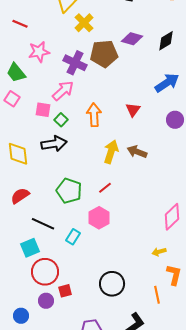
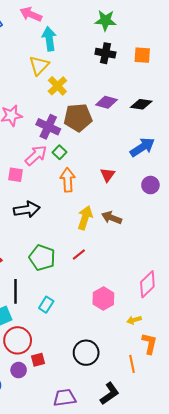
black diamond: (166, 41) -> (141, 104), turned 40
green square: (61, 120) -> (59, 152), moved
pink hexagon: (99, 218) -> (103, 298), moved
black line: (43, 224) -> (16, 291), turned 65

